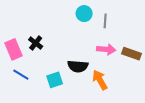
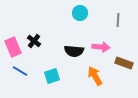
gray line: (105, 21) -> (118, 20), moved
brown rectangle: (131, 54) -> (124, 63), moved
black semicircle: (78, 66) -> (74, 51), moved

